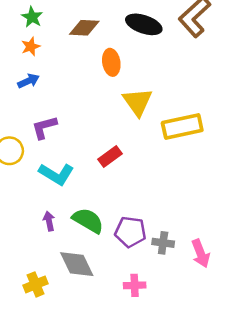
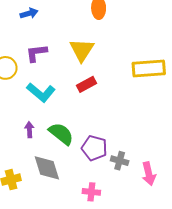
yellow triangle: (138, 102) -> (82, 50), moved

